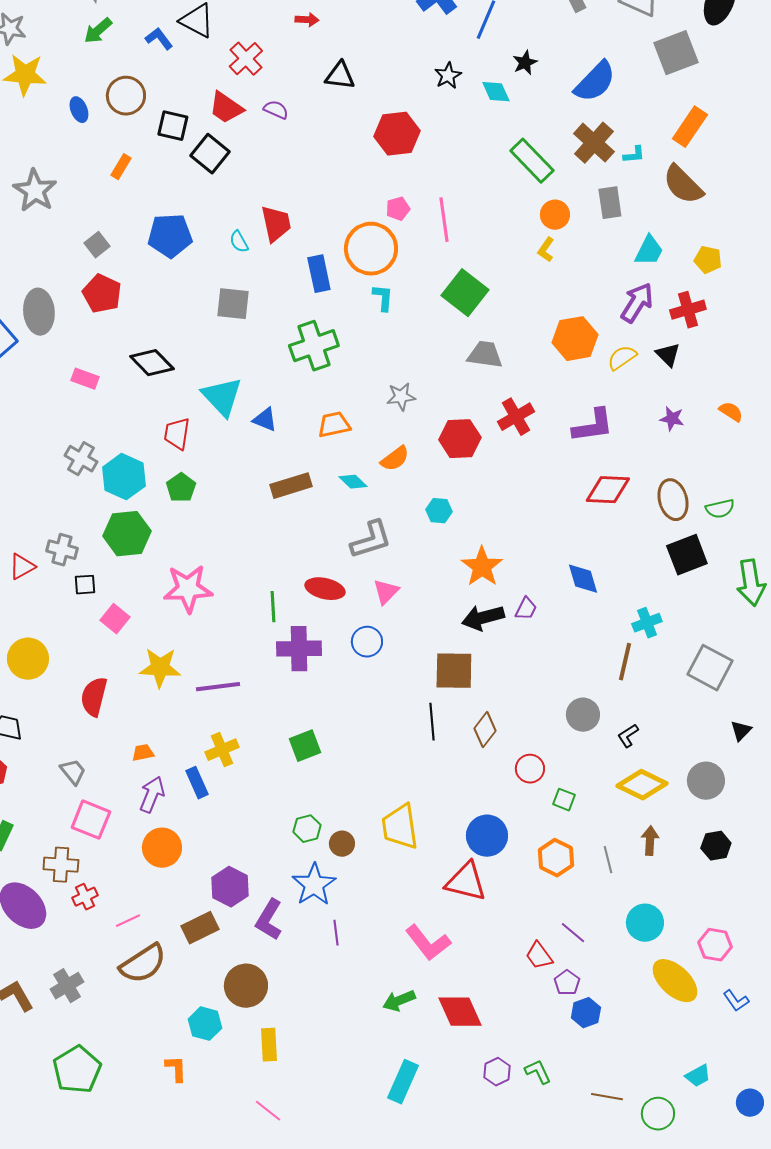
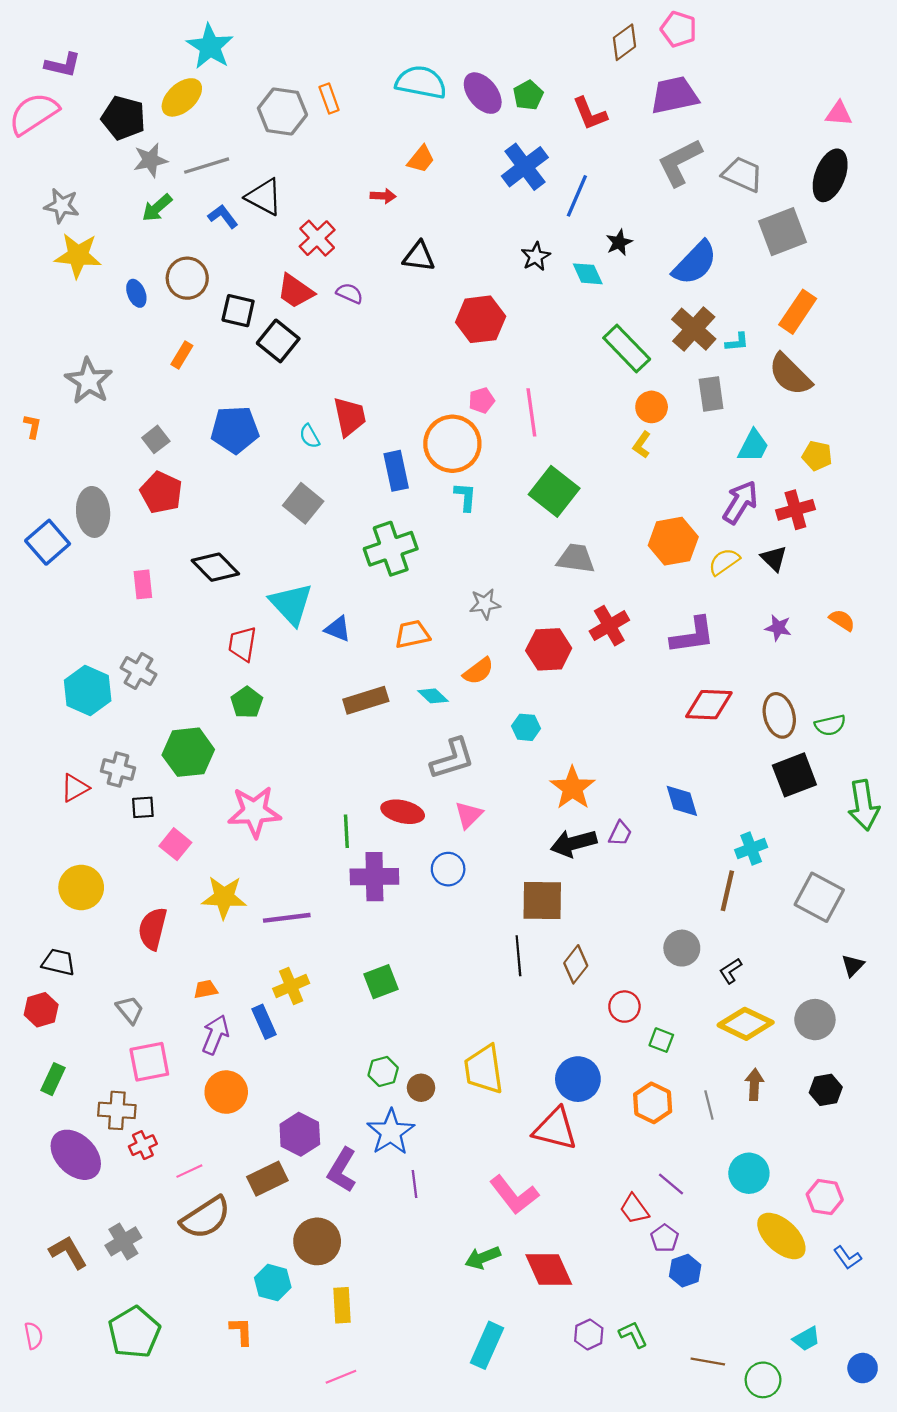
gray square: (233, 304) -> (303, 503), turned 33
pink rectangle: (85, 379) -> (143, 584), turned 64
cyan hexagon: (124, 477) -> (88, 691), moved
pink square: (91, 820) -> (149, 1062), turned -33
pink line: (268, 1111) -> (341, 1377), turned -60

